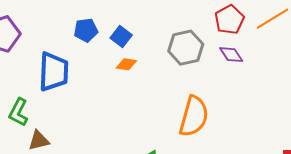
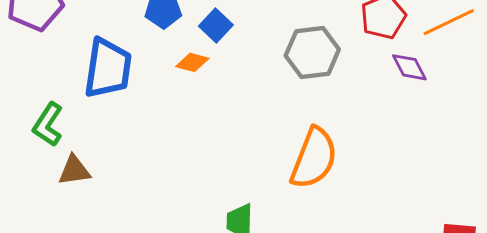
purple diamond: (231, 55) -> (409, 67), moved
orange diamond: (126, 64) -> (192, 62), moved

